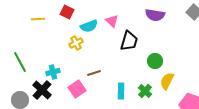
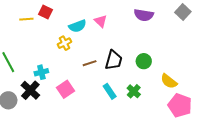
red square: (67, 12) -> (45, 12), moved
black trapezoid: (129, 41) -> (114, 60), moved
brown line: (94, 73) -> (90, 63), moved
yellow semicircle: (167, 81) -> (169, 81), moved, turned -78
cyan rectangle: (121, 91) -> (110, 91), turned -35

